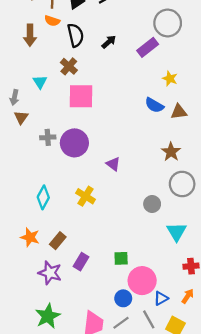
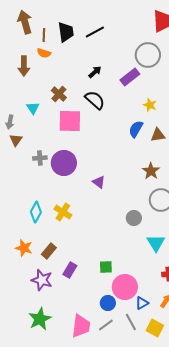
black semicircle: (75, 35) -> (95, 100), moved, turned -35
blue semicircle: (154, 105) -> (136, 129), turned 90
yellow cross: (85, 196) -> (63, 212), moved

